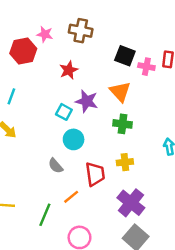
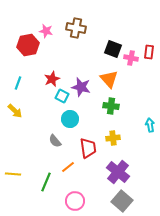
red star: (69, 70) -> (52, 79), moved

